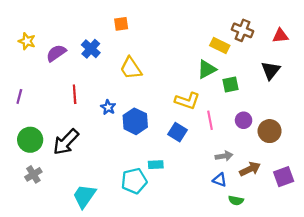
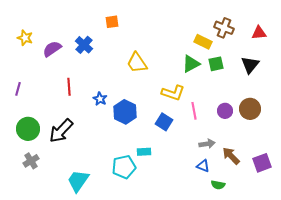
yellow trapezoid: (131, 68) -> (137, 63), moved
green square: (231, 84) -> (216, 64), moved
brown circle: (270, 131) -> (250, 109), moved
brown arrow: (250, 169) -> (231, 156), turned -108

